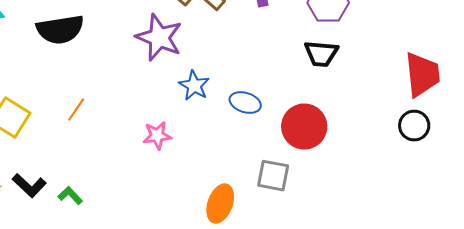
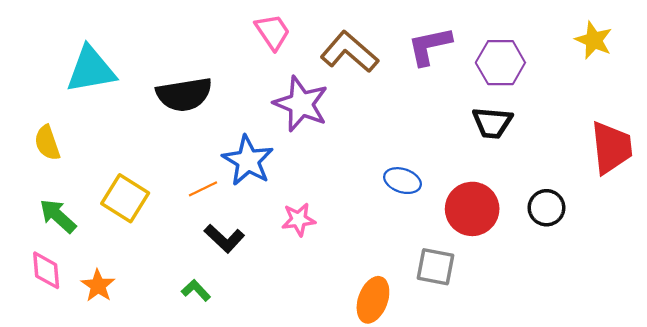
blue star: (194, 86) -> (248, 161), moved, size x1.4
orange line: (76, 110) -> (203, 189), turned 30
black circle: (414, 126) -> (546, 208), moved
black L-shape: (29, 186) -> (224, 238), moved

